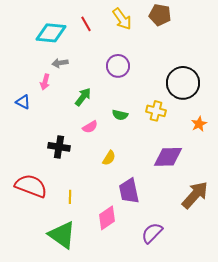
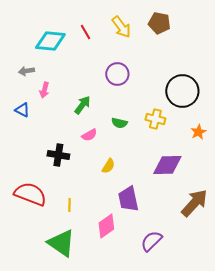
gray arrow: (60, 63) -> (26, 71), moved

